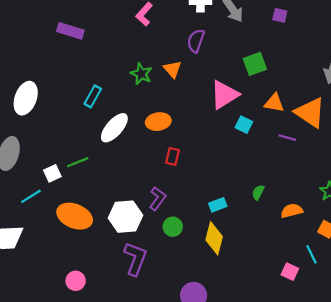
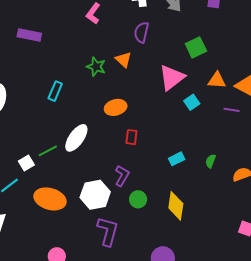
cyan square: (244, 125) -> (192, 102), turned 35
white ellipse: (114, 128) -> (76, 138), moved
cyan rectangle: (218, 205) -> (177, 159), moved

